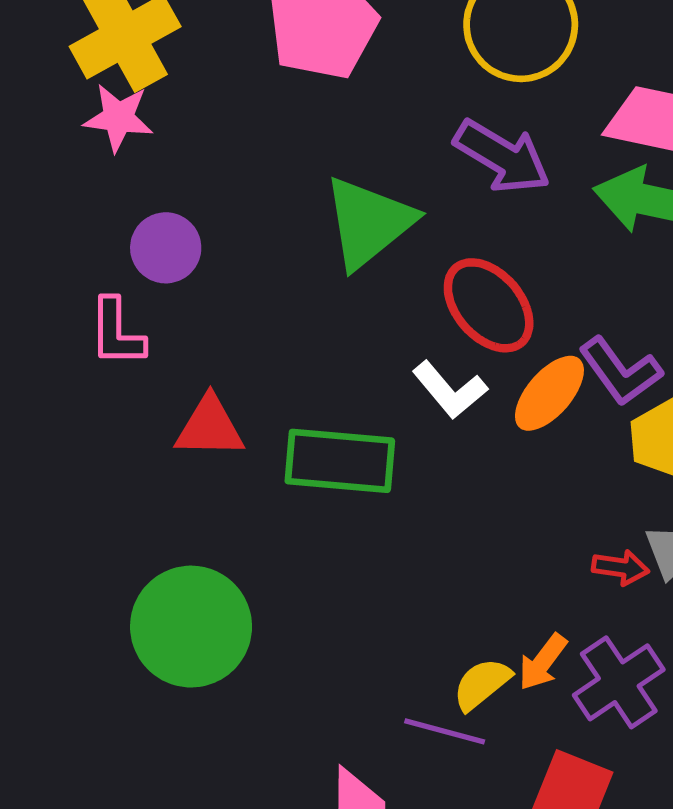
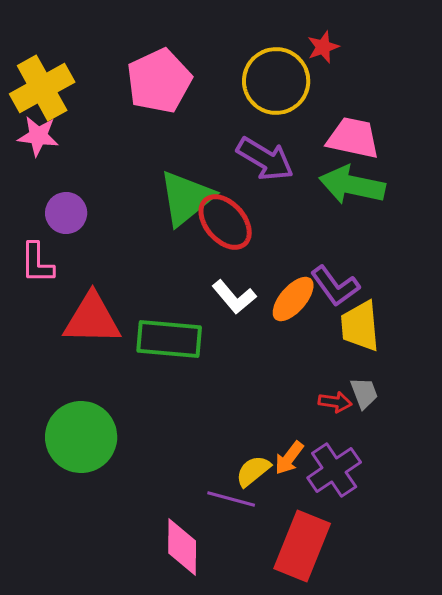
red ellipse: (489, 305) -> (225, 222), moved
red triangle: (210, 427) -> (92, 319), size x1.4

